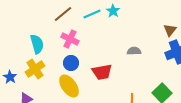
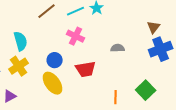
pink cross: (70, 39) -> (76, 36), moved

